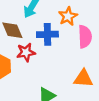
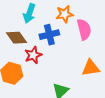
orange star: (68, 16) -> (65, 14), turned 30

